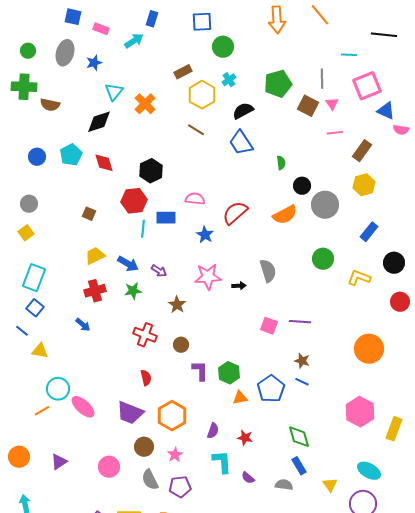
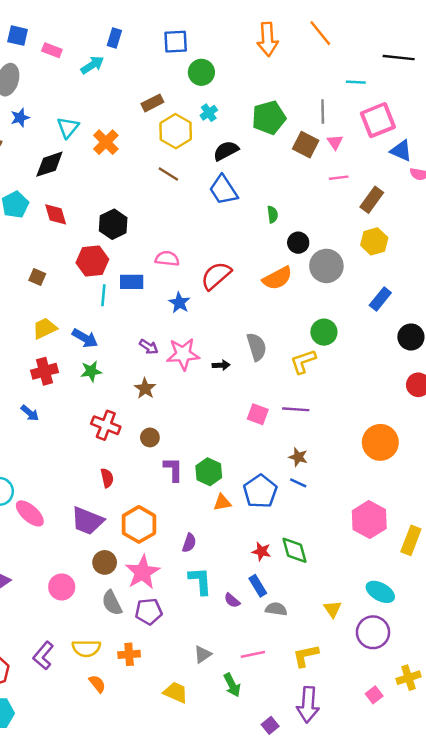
blue star: (94, 63) -> (20, 118), moved
purple arrow: (159, 271) -> (149, 347), moved
yellow L-shape: (359, 278) -> (303, 361), moved, turned -40
red star: (245, 438) -> (261, 551), moved
pink star: (175, 455) -> (143, 572), size x1.8
blue rectangle: (299, 466) -> (258, 586), moved

